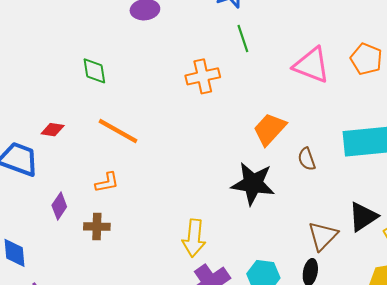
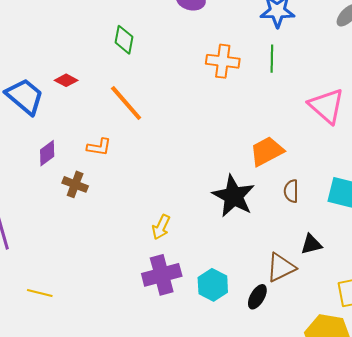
orange cross: (203, 76) -> (223, 61), moved
black triangle: (363, 217) -> (311, 244), moved, size x0.7
yellow arrow: (194, 238) -> (161, 227), size x0.7

